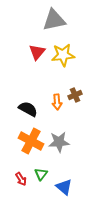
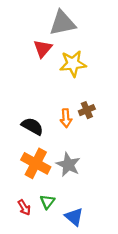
red triangle: (37, 52) -> (43, 49), moved
gray star: (59, 142) -> (68, 165), turned 30

